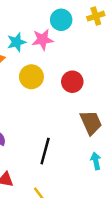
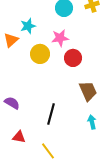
pink star: (43, 40) -> (60, 38), moved

